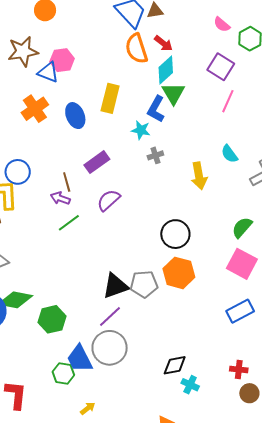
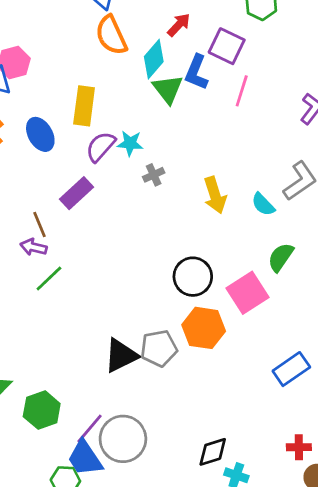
red arrow: (163, 43) -> (179, 25), moved, turned -78
blue L-shape: (156, 109) -> (196, 72), moved
cyan semicircle: (229, 154) -> (263, 204), moved
purple semicircle: (109, 200) -> (101, 147), moved
pink square: (242, 264) -> (248, 293), moved, turned 36
purple line: (110, 317) -> (90, 429), moved

